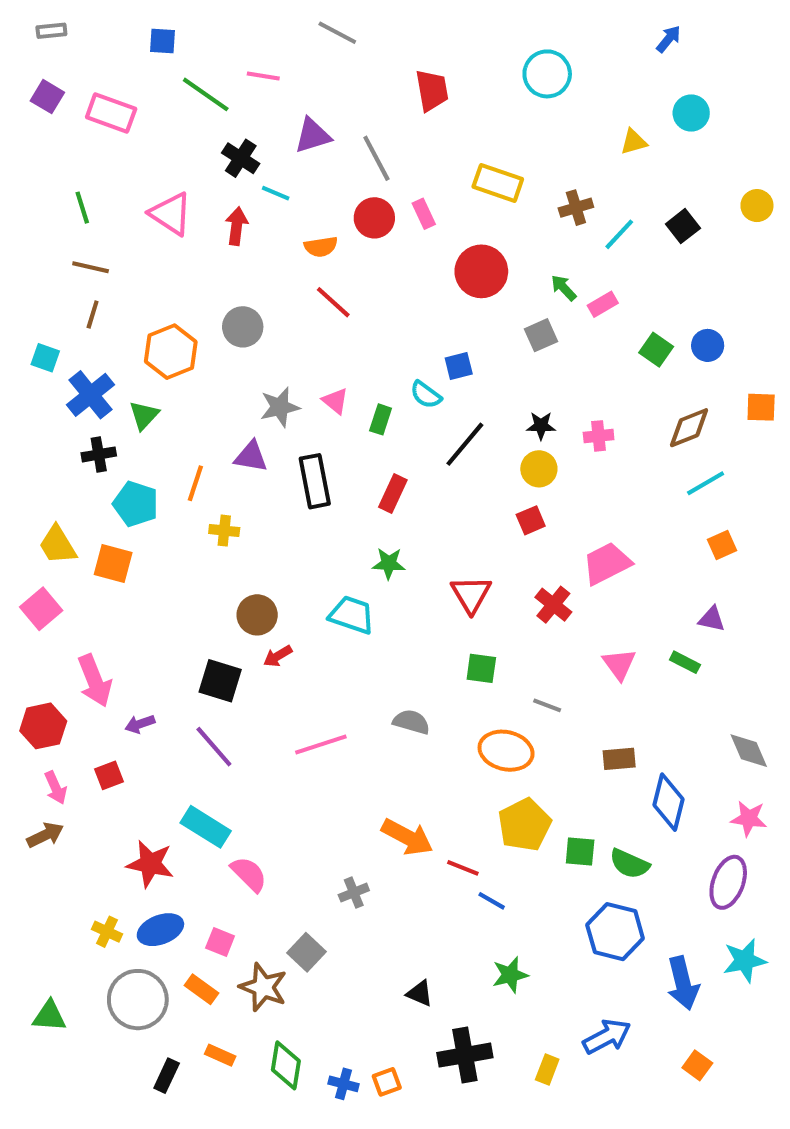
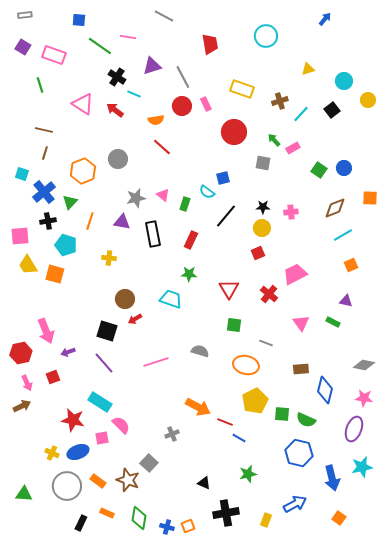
cyan circle: (691, 113) -> (344, 81), moved
green line: (82, 208) -> (40, 85), moved
red arrow: (237, 226) -> (115, 110), turned -60
gray square: (541, 335) -> (263, 163), turned 35
orange line: (195, 483) -> (90, 221), moved
pink square: (41, 609) -> (20, 236), moved, turned 36
gray diamond: (749, 751) -> (364, 365), turned -55
pink square: (220, 942) -> (102, 438), moved, turned -32

